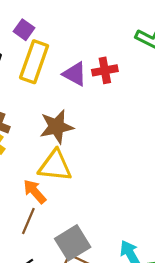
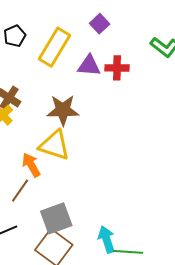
purple square: (24, 30) -> (100, 24), moved
purple triangle: (75, 74) -> (89, 66), turned -35

